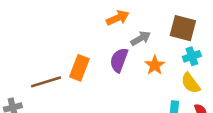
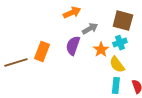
cyan cross: (192, 56) -> (120, 43), moved
yellow semicircle: (191, 83) -> (117, 65), moved

